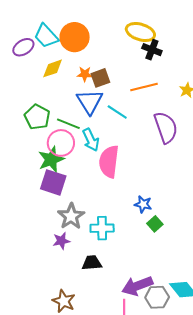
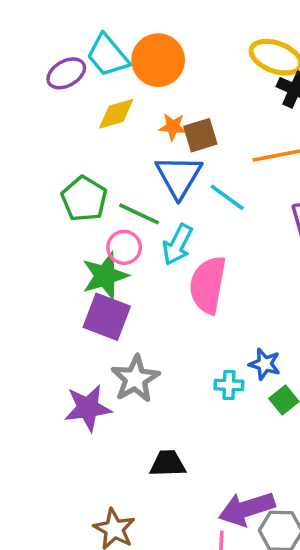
cyan arrow: (91, 140) -> (178, 245), turned 50
pink circle: (61, 143) -> (124, 247), size x0.7
cyan cross: (102, 228) -> (229, 385), moved, size x0.7
purple star: (61, 241) -> (88, 408), moved, size x1.5

